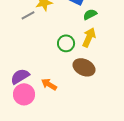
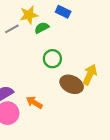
green semicircle: (90, 14) -> (42, 28), moved
yellow arrow: (89, 37) -> (90, 75), moved

